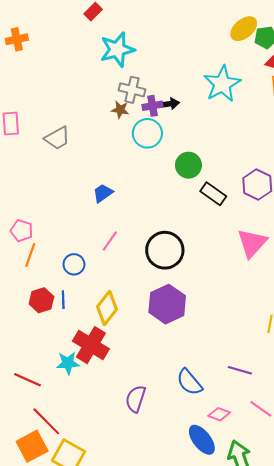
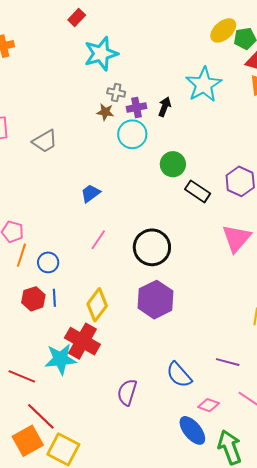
gray cross: (132, 90) -> (116, 92), size x0.7
black arrow: (169, 104) -> (165, 107), moved, turned -60
blue circle: (74, 264) -> (48, 262), moved
cyan star: (68, 363) -> (61, 359), size x1.4

